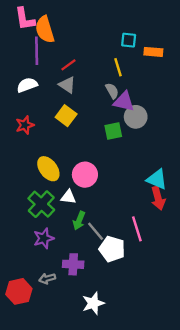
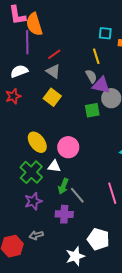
red star: (25, 125) -> (13, 96), moved
white pentagon: (112, 249) -> (98, 239), moved
purple cross: (73, 264) -> (64, 214), moved

